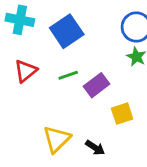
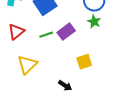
purple rectangle: (97, 85) -> (66, 32), moved
yellow triangle: (57, 139) -> (27, 65), moved

